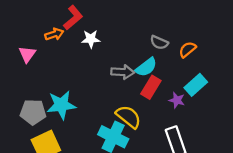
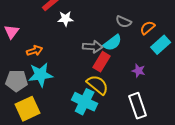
orange arrow: (54, 34) -> (35, 51), moved
cyan rectangle: (196, 85) -> (161, 45), moved
red rectangle: (151, 87) -> (102, 62), moved

